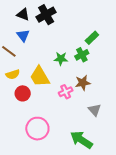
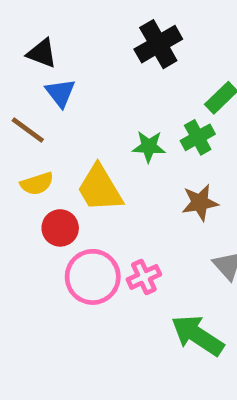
black triangle: (23, 14) -> (42, 53), moved
black cross: (46, 15) -> (158, 44), moved
pink cross: (66, 92) -> (144, 277), moved
pink circle: (37, 129) -> (93, 277), moved

